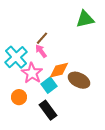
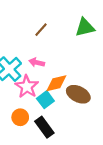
brown line: (42, 38) -> (41, 30), moved
pink arrow: (41, 51) -> (37, 62), turned -40
orange circle: (19, 97) -> (20, 117), moved

